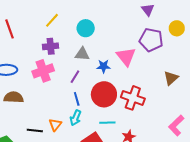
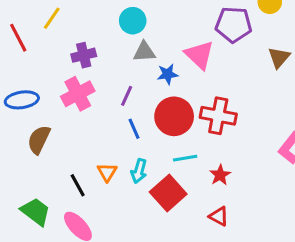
yellow line: (52, 20) -> (52, 18), moved
gray triangle: (82, 54) -> (144, 52), moved
brown triangle: (171, 78) -> (279, 57), moved
brown semicircle: (14, 97) -> (39, 140), turned -60
cyan arrow: (76, 118) -> (139, 171), moved
black line: (35, 131) -> (78, 185), turned 63

